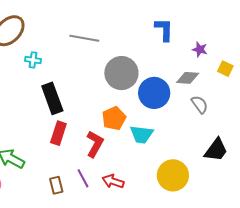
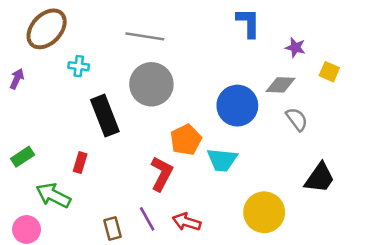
gray circle: (121, 73) -> (151, 84), moved
red rectangle: (58, 133) -> (80, 163), moved, size x0.7

